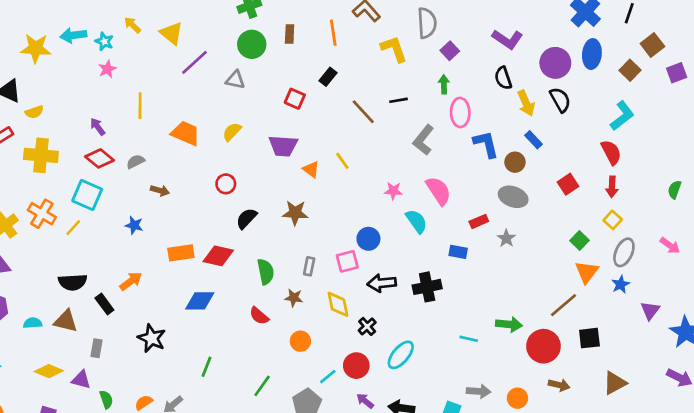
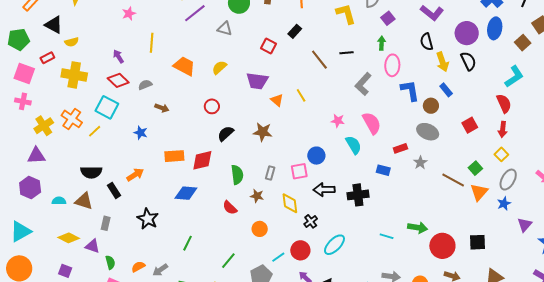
red diamond: (218, 256) -> (202, 160), turned -30
brown line: (564, 305) -> (453, 180), moved, turned 65

